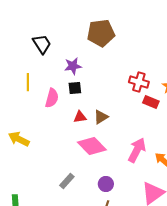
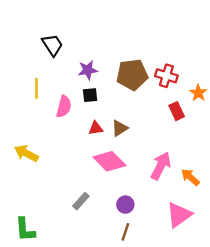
brown pentagon: (101, 33) -> (132, 75), moved
red cross: (139, 82) -> (166, 76), moved
red rectangle: (151, 102) -> (177, 111), turned 42

